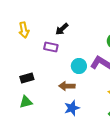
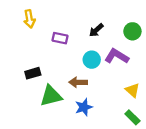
black arrow: (62, 29) -> (96, 30), moved
green triangle: (26, 102) -> (51, 96), moved, size x1.5

